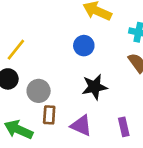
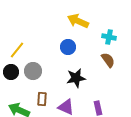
gray circle: (39, 91) -> (33, 71), moved

